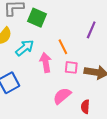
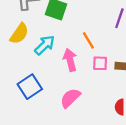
pink semicircle: (62, 96) -> (70, 98), moved

